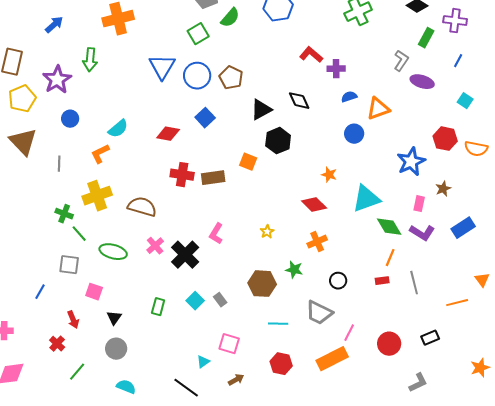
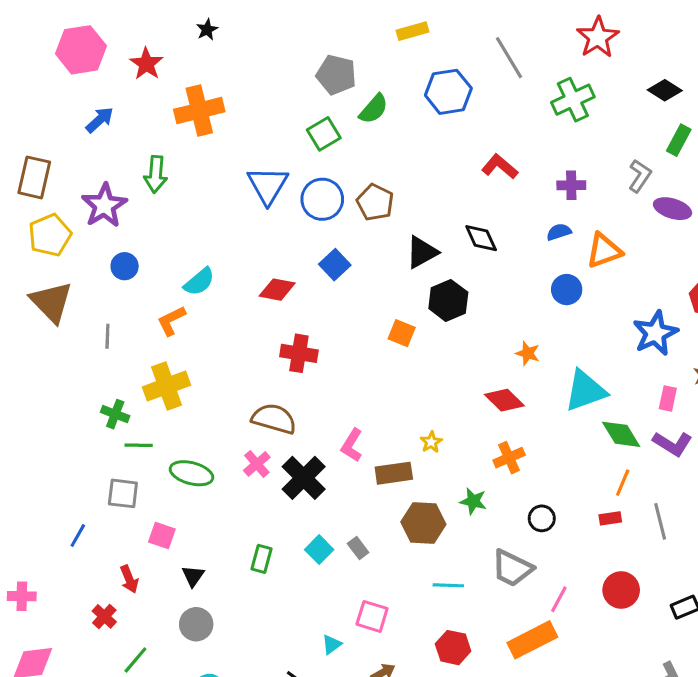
purple cross: (336, 69) -> (571, 185), moved
brown rectangle: (213, 178) -> (394, 473), moved
brown semicircle: (142, 207) -> (274, 419), moved
green line: (79, 234) -> (139, 445), turned -48
red circle: (389, 344) -> (621, 590), moved

